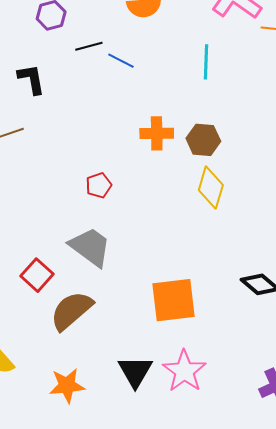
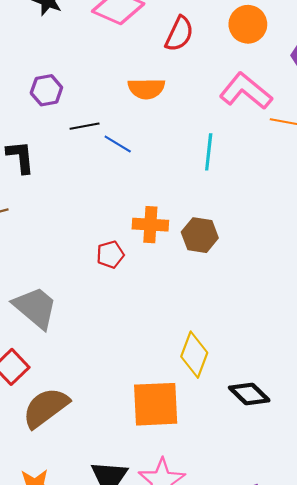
red pentagon: (99, 185) -> (110, 255), moved
yellow diamond: (211, 188) -> (194, 355), moved
gray trapezoid: (90, 247) -> (35, 308), moved

